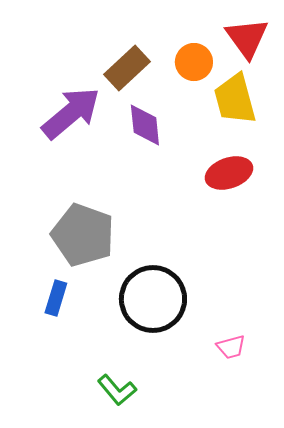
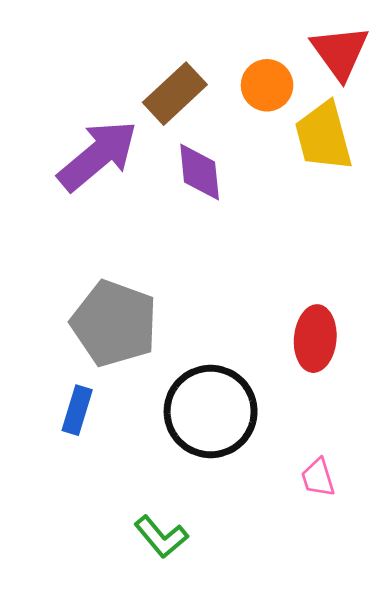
red ellipse: (229, 173) -> (315, 339), moved, turned -66
pink trapezoid: (231, 347) -> (318, 478), turned 88

